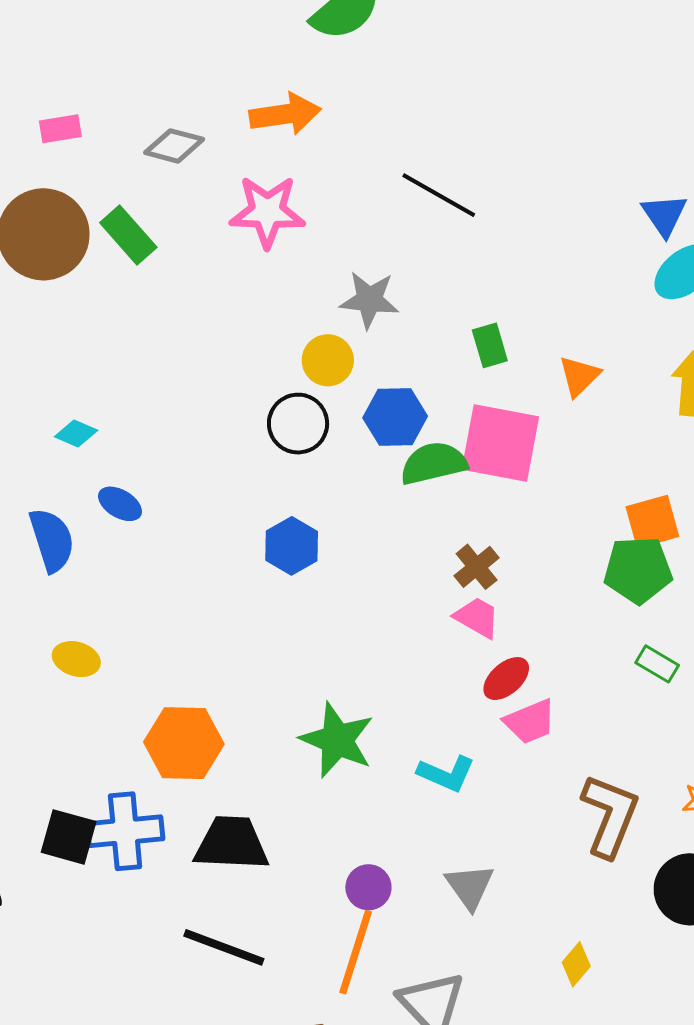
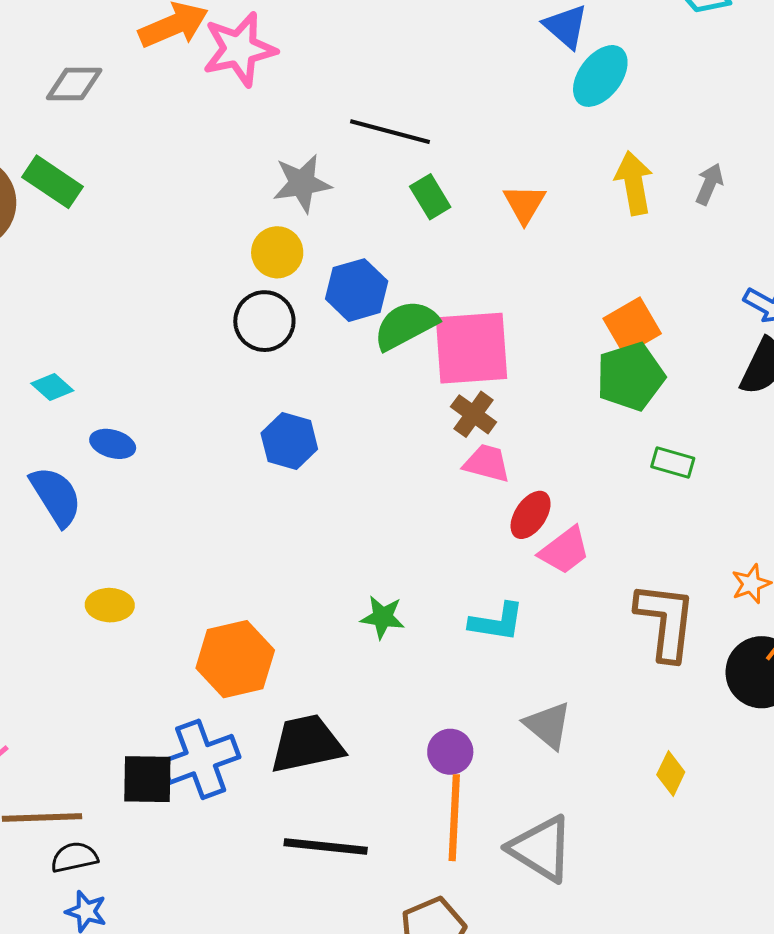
black line: (439, 195) -> (390, 132), moved
pink star: (267, 212) -> (239, 49), moved
cyan diamond: (76, 433) -> (52, 387), turned 33
pink square: (500, 443) -> (471, 348), moved
green star: (337, 740) -> (383, 617), size x0.6

